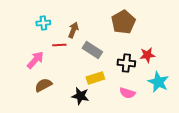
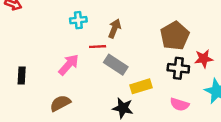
brown pentagon: (123, 22) -> (175, 36), moved
gray rectangle: (92, 50) -> (116, 65), moved
brown semicircle: (43, 85) -> (60, 103), moved

